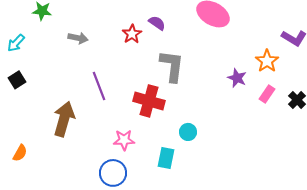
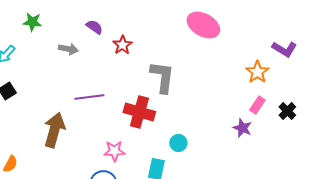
purple semicircle: (157, 23) -> (94, 27), moved
purple star: (237, 78) -> (242, 128), moved
purple line: (99, 86) -> (89, 97), turned -76

